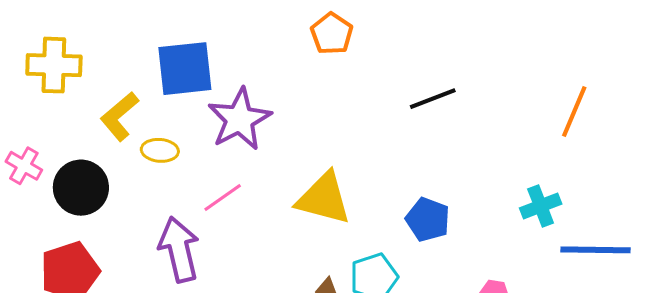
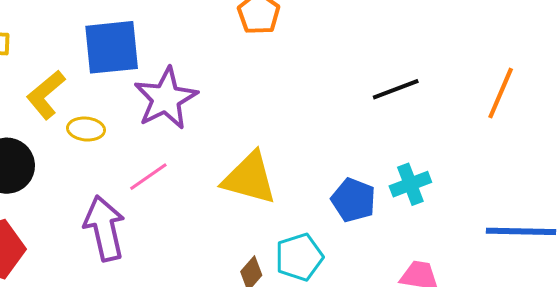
black line: (433, 99) -> (396, 89), moved
cyan cross: (541, 206) -> (410, 184), moved

